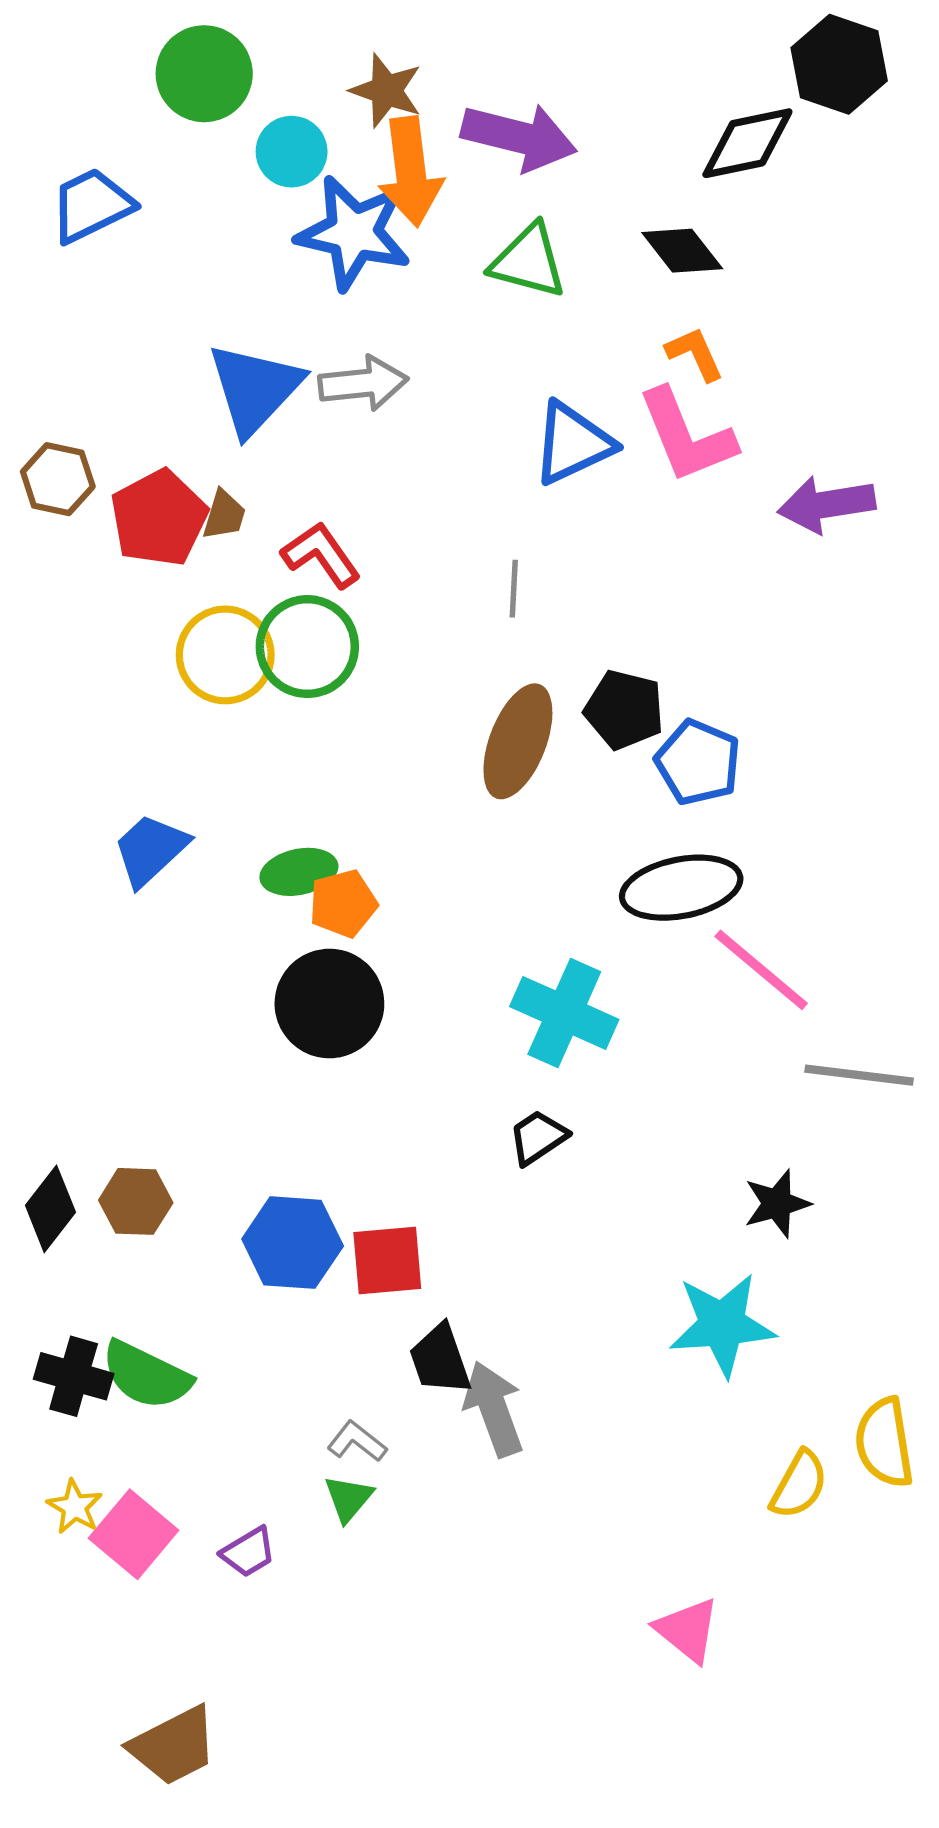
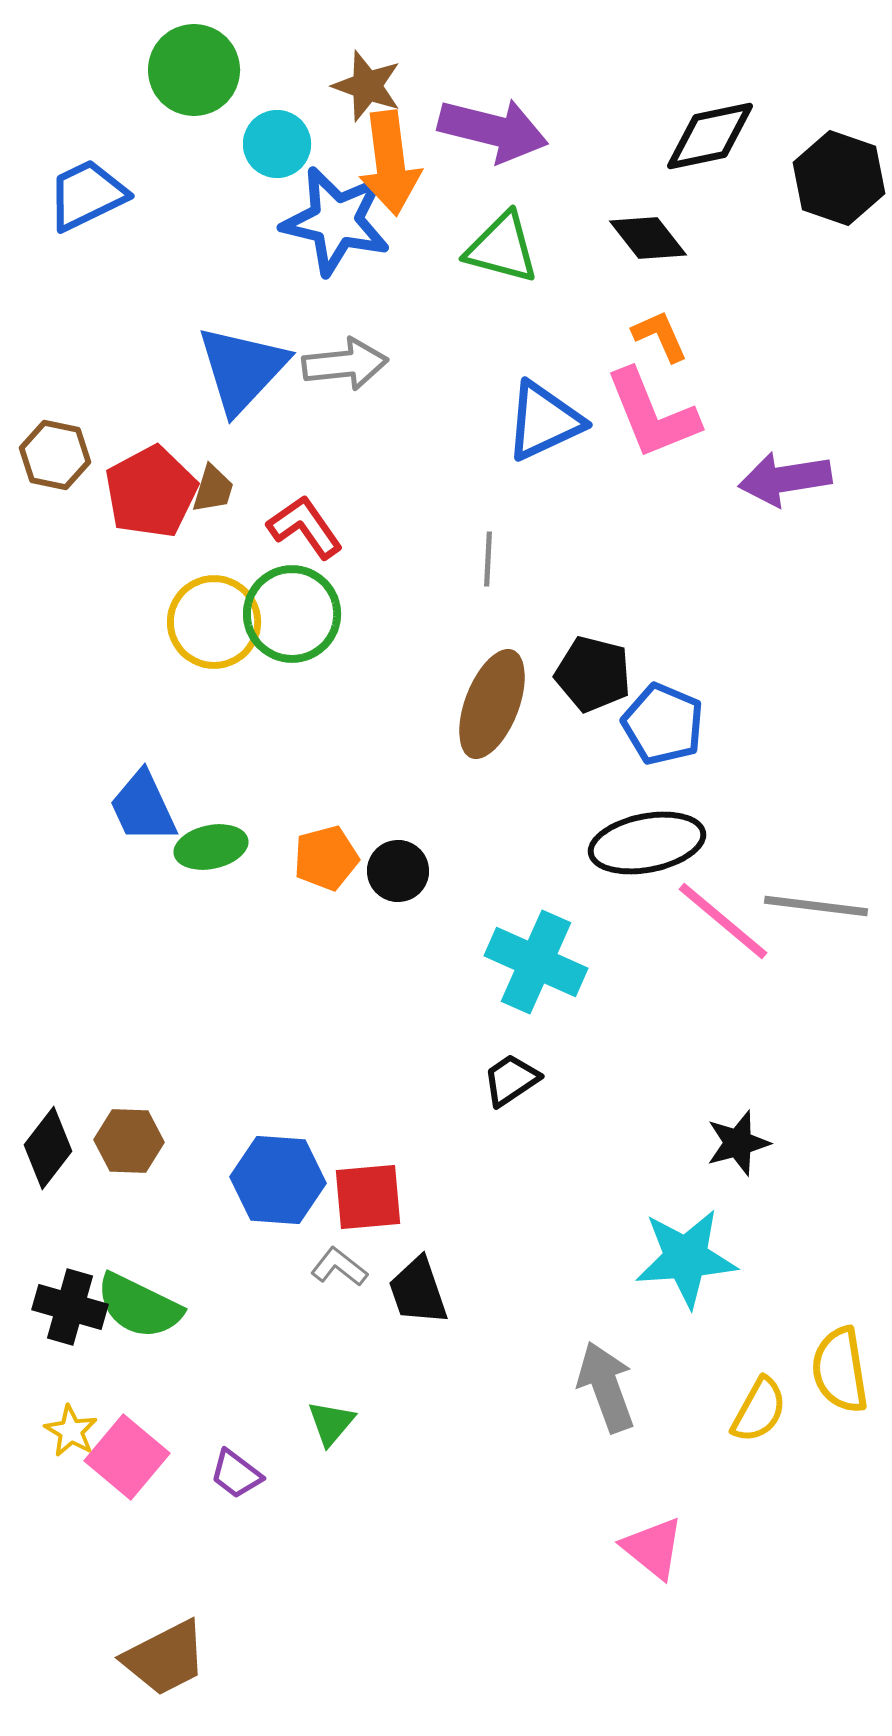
black hexagon: (839, 64) -> (839, 178), moved
blue trapezoid: (150, 850) -> (143, 807), turned -72
green ellipse: (299, 872) -> (211, 847), moved
black circle: (329, 1004) -> (398, 871), moved, size x0.6
gray line: (859, 1075) -> (816, 906), moved
gray arrow: (494, 1409) -> (606, 1387), moved
gray L-shape: (357, 1442) -> (339, 1267), moved
purple trapezoid: (248, 1552) -> (236, 1474), turned 68

